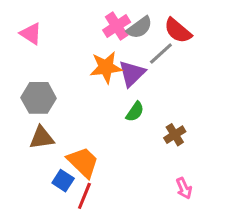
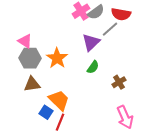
red semicircle: (178, 31) -> (121, 14), turned -30
pink triangle: (31, 34) -> (25, 41), moved
orange star: (106, 67) -> (57, 58), moved, turned -30
pink arrow: (184, 188) -> (125, 117), size x1.6

